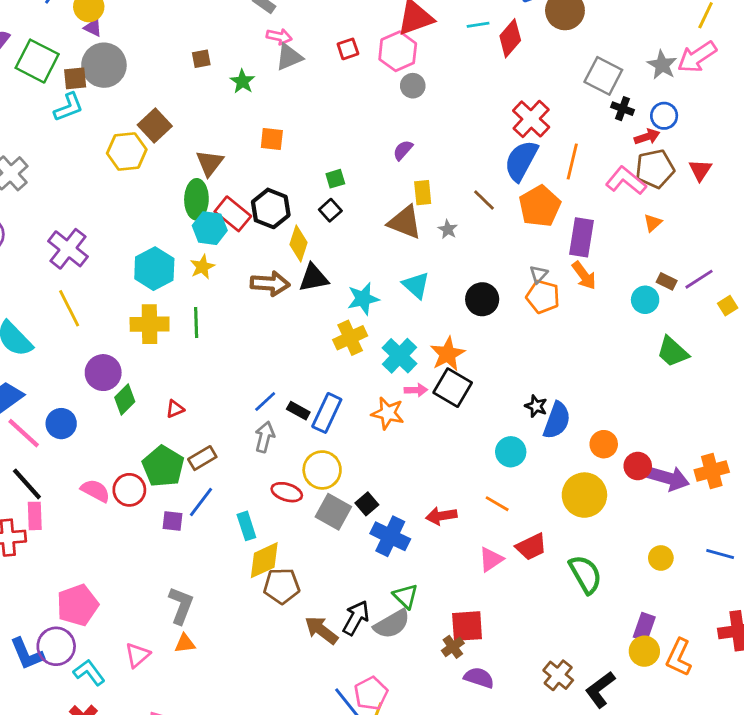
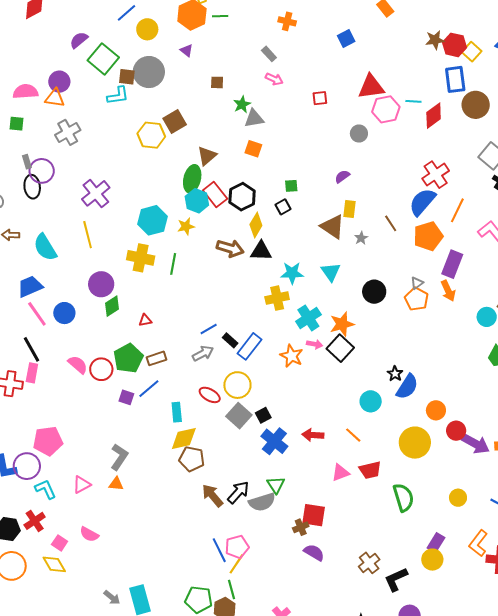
purple triangle: (93, 28) -> (187, 50), moved
pink hexagon: (398, 51) -> (386, 109), moved
gray triangle: (289, 57) -> (254, 118), moved
gray arrow: (265, 437) -> (203, 353), turned 35
orange L-shape: (679, 657) -> (478, 543), moved

